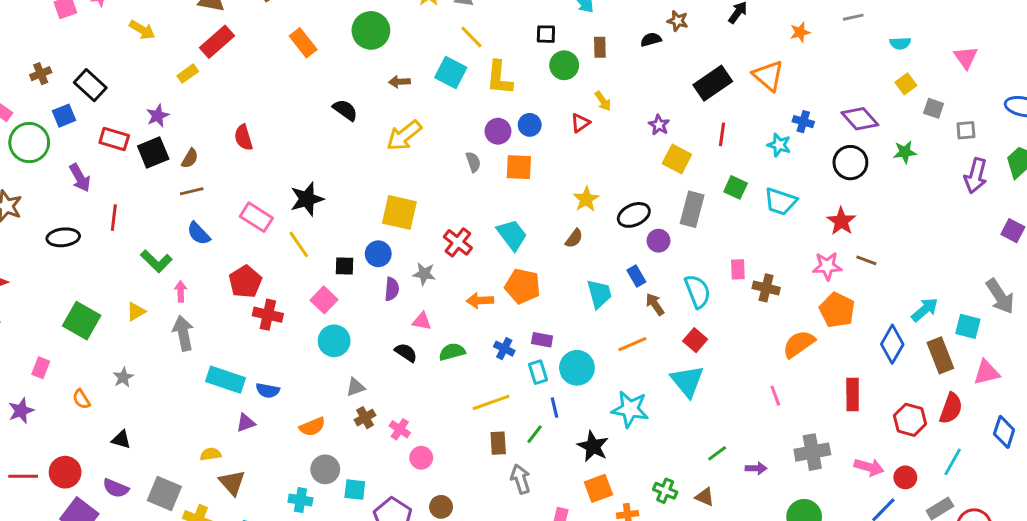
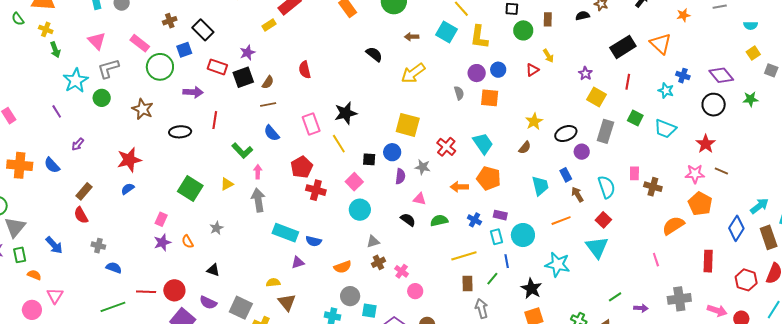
purple arrow: (80, 178) -> (193, 92), turned -60
pink rectangle: (256, 217) -> (311, 124), turned 35
purple star: (21, 411) -> (162, 242), moved

